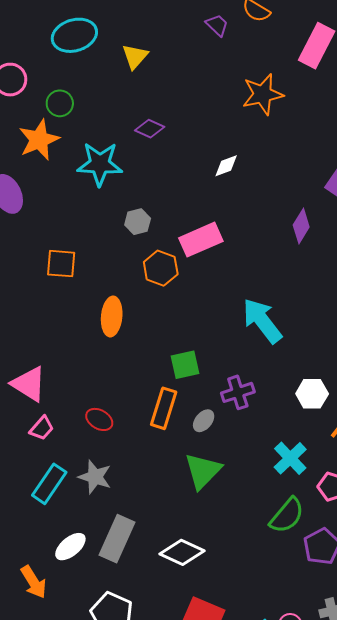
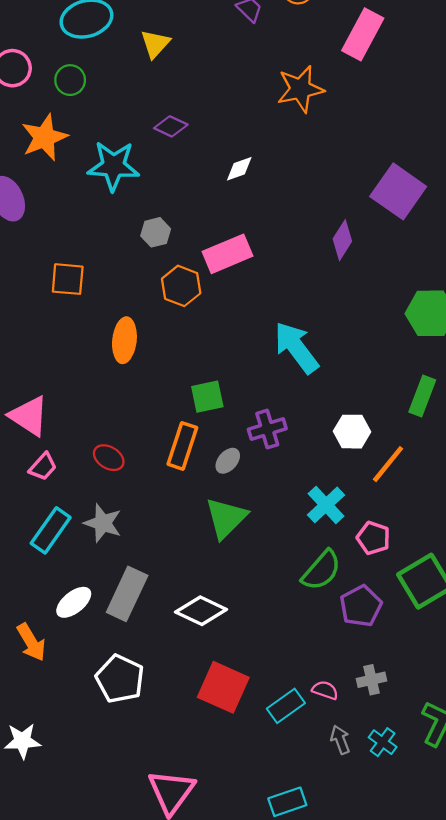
green circle: (60, 103) -> (70, 80), moved
white diamond: (226, 166) -> (239, 169), moved

